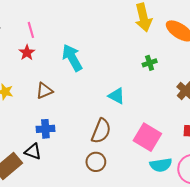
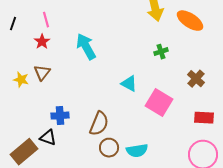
brown triangle: (44, 91) -> (42, 73), moved, turned -30
brown semicircle: (101, 131) -> (99, 124), moved
pink square: (147, 137) -> (159, 103), moved
cyan semicircle: (161, 165) -> (137, 151), moved

